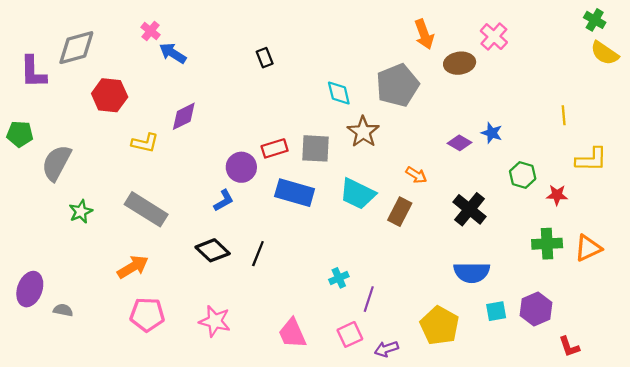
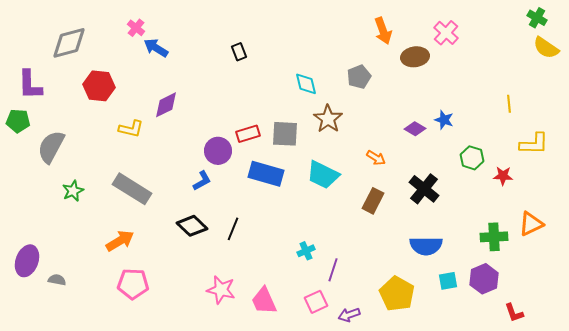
purple L-shape: (33, 72) -> (30, 85), moved
gray pentagon: (398, 85) -> (359, 77), size x0.6
brown rectangle: (400, 212) -> (373, 201), moved
green cross: (547, 244) -> (494, 237), moved
pink star: (215, 321) -> (221, 290), moved

